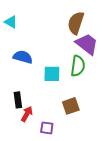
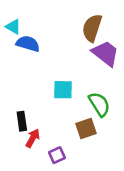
blue semicircle: (23, 57) -> (28, 44), moved
green semicircle: (78, 66) -> (99, 104), moved, turned -40
purple square: (47, 128) -> (57, 155), turned -32

